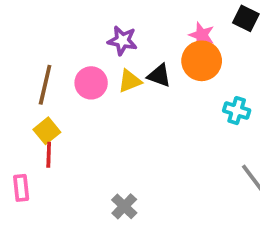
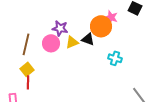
purple star: (122, 41) -> (60, 28), moved
orange circle: (202, 61) -> (101, 26), moved
cyan cross: (237, 111) -> (115, 58), moved

